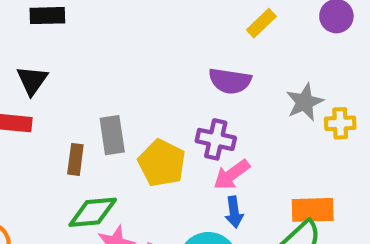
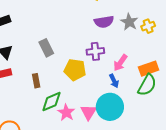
purple semicircle: (230, 81) -> (104, 22), moved
gray rectangle: (112, 135) -> (46, 48), moved
pink arrow: (232, 175) -> (120, 63), moved

